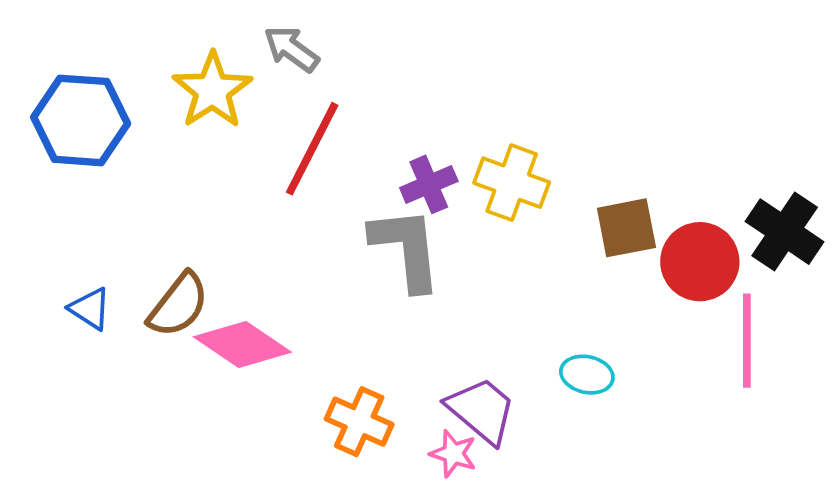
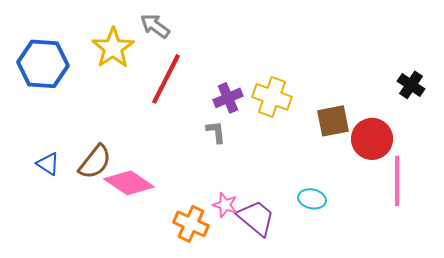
black cross: (785, 232) -> (411, 85), moved, size x0.7
gray L-shape: (406, 248) -> (216, 132), size x0.5
pink star: (453, 454) -> (225, 205), moved

